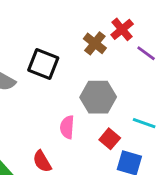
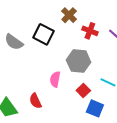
red cross: (122, 29) -> (90, 31), moved, turned -35
brown cross: (95, 43) -> (69, 15), moved

